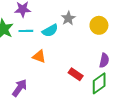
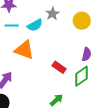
orange triangle: (39, 56) -> (24, 50), size x1.5

